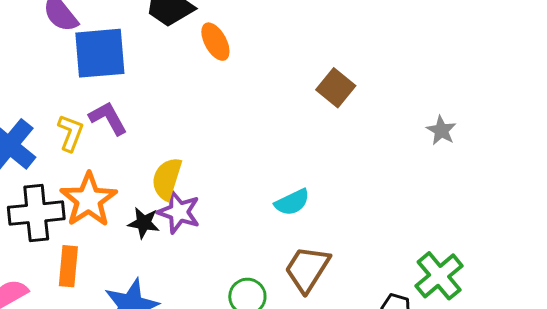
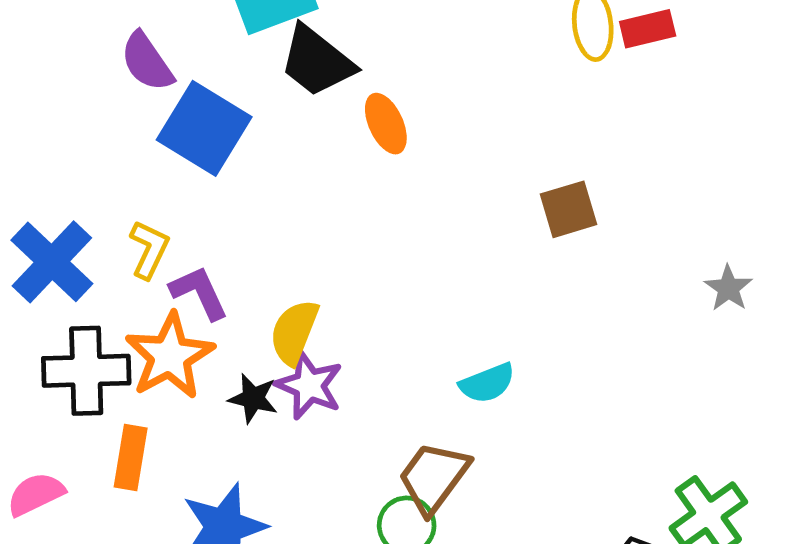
blue square: (100, 53) -> (204, 128), turned 32
brown square: (336, 88) -> (568, 209), turned 30
purple L-shape: (108, 118) -> (199, 293), moved
brown trapezoid: (307, 269) -> (434, 477), moved

